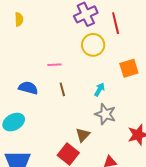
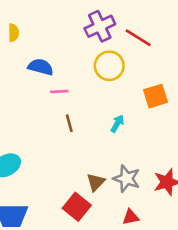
red line: (116, 23) -> (138, 38), turned -45
blue semicircle: (28, 88) -> (41, 67), moved
gray star: (105, 114) -> (127, 179), moved

